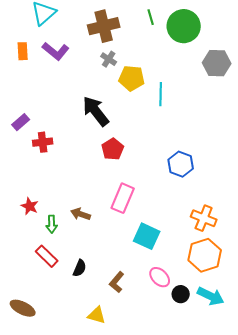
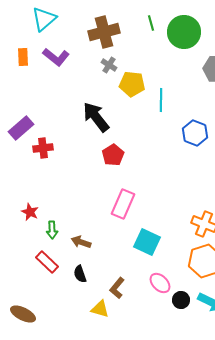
purple rectangle: (21, 122) -> (21, 128), size x1.4
blue hexagon: (181, 164) -> (195, 133), moved
brown arrow: (81, 214) -> (81, 242), moved
black semicircle: (80, 268) -> (80, 274), turned 138
yellow triangle: (97, 315) -> (100, 309), moved

